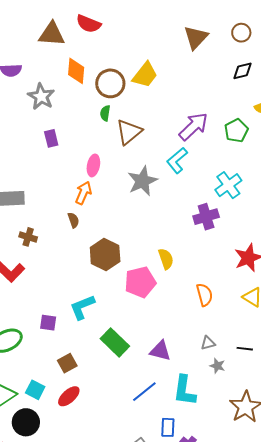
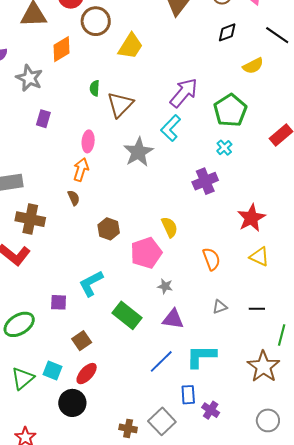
orange diamond: (76, 71) -> (61, 49), turned 60
brown circle: (110, 83) -> (96, 21), moved
green pentagon: (236, 131) -> (230, 110), moved, size x1.4
purple rectangle: (51, 138) -> (43, 119), turned 36
cyan cross: (228, 185) -> (224, 148), size x0.6
brown cross: (28, 237) -> (30, 219), size x1.6
brown hexagon: (105, 255) -> (109, 229), size x0.7
gray star: (217, 366) -> (165, 286), moved
cyan L-shape: (185, 391) -> (201, 356), turned 88
black circle: (26, 422) -> (72, 403), moved

